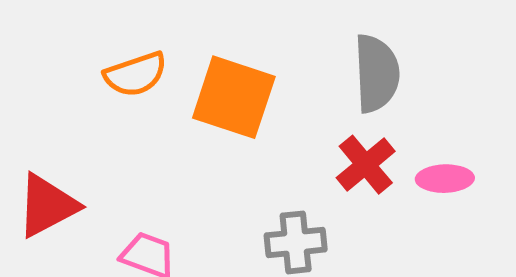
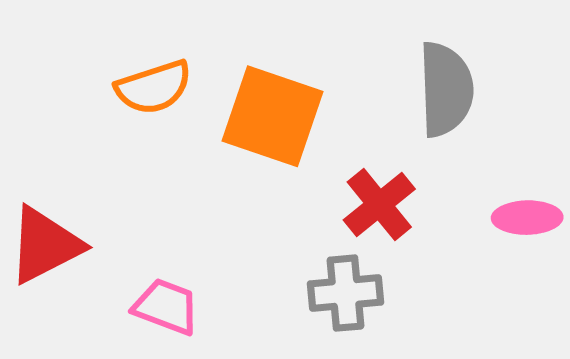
red cross: (366, 165) -> (379, 205), moved

